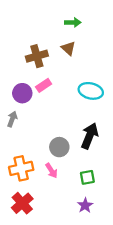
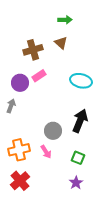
green square: (87, 177) -> (78, 158), turned 32

